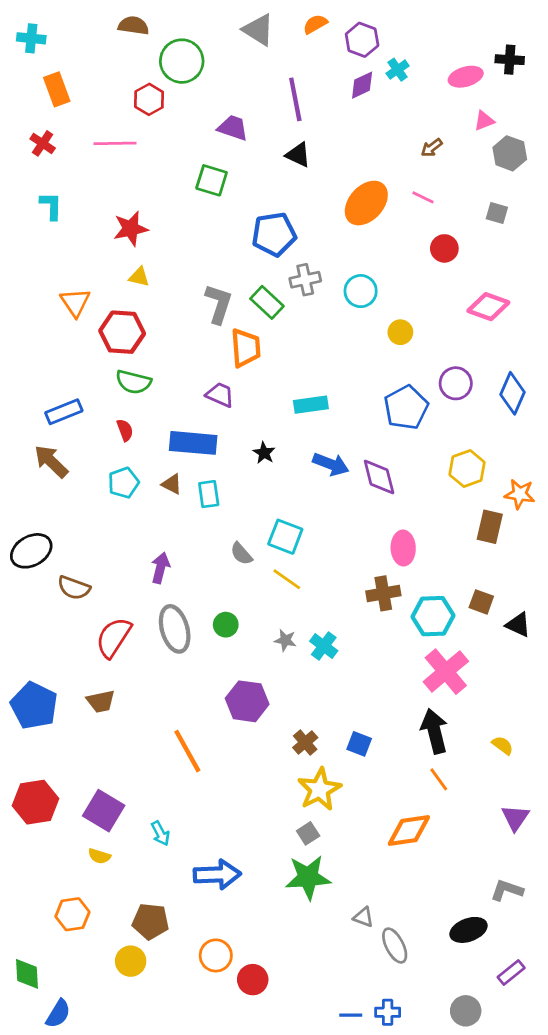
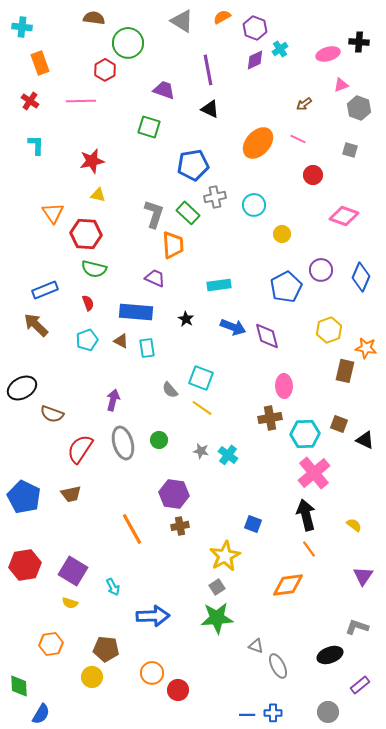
brown cross: (305, 743) -> (180, 526), moved, turned 30

